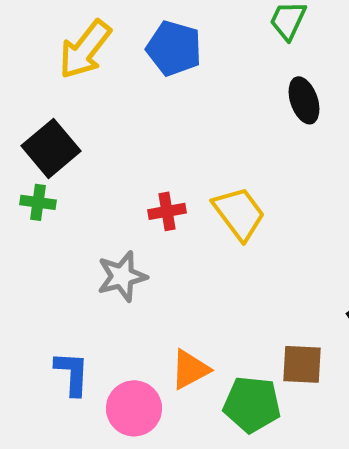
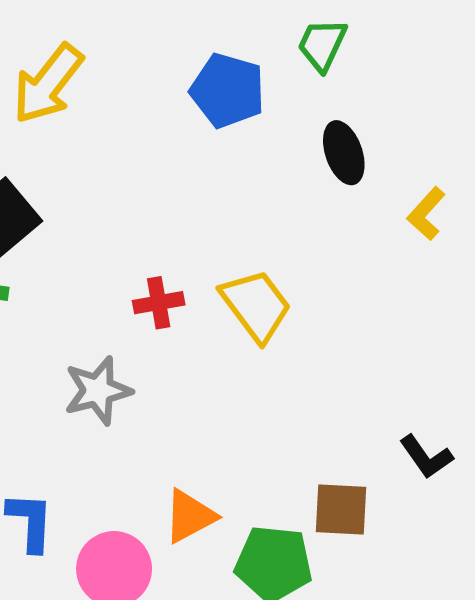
blue pentagon: (174, 48) -> (228, 91), moved

